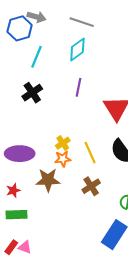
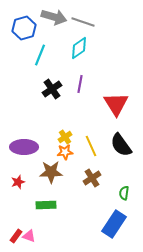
gray arrow: (36, 17) -> (54, 17), moved, size x1.4
black cross: (32, 93) -> (52, 89), moved
green rectangle: (16, 215) -> (46, 205), moved

